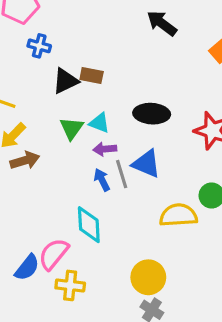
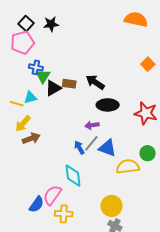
black arrow: (162, 23) -> (95, 82), moved
cyan triangle: (99, 123) -> (30, 97), moved, turned -32
green triangle: (72, 128) -> (43, 76), moved
purple arrow: (105, 149) -> (92, 125), moved
blue triangle: (146, 164) -> (107, 148), moved
gray line: (122, 174) -> (91, 143), turned 60

